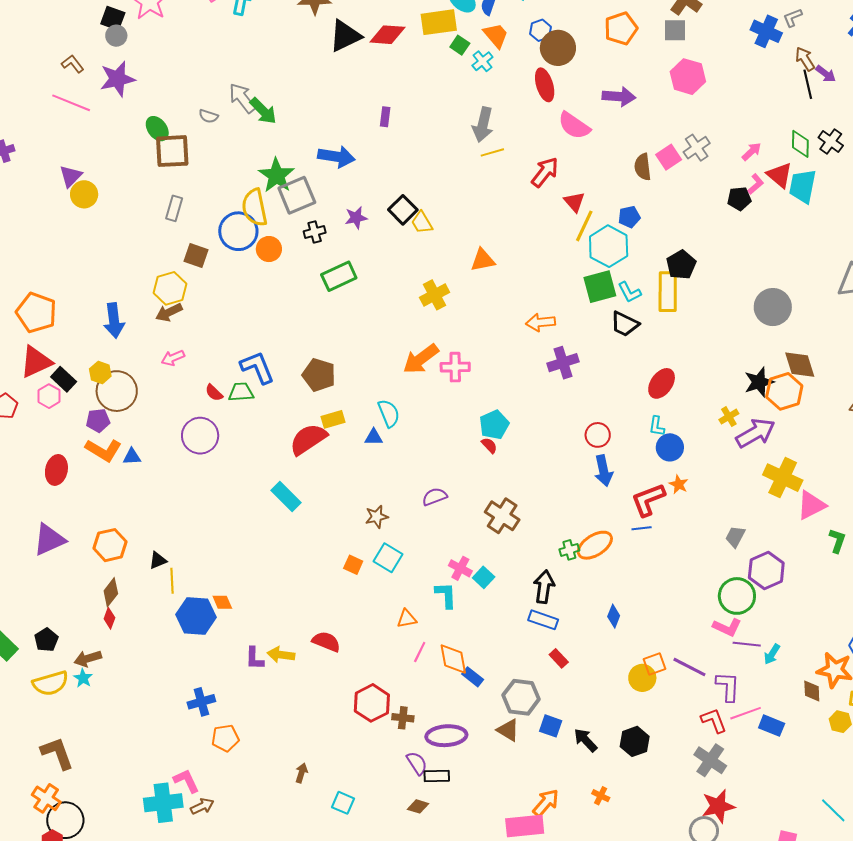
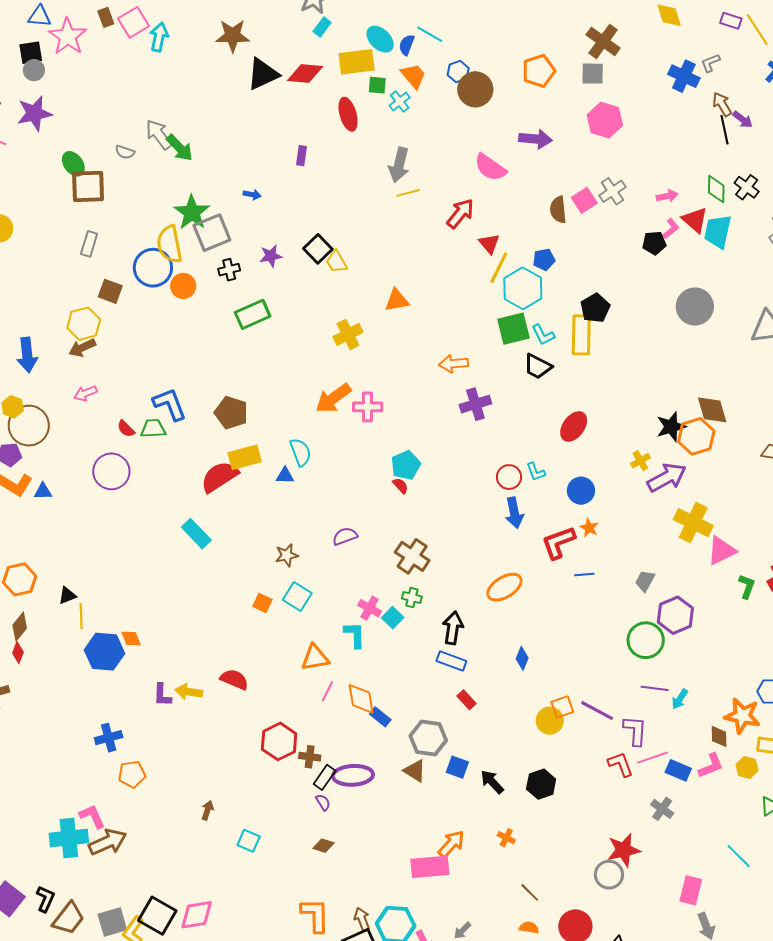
black square: (113, 18) -> (31, 53), turned -30
green square: (460, 45) -> (377, 85), turned -30
red ellipse: (545, 85) -> (348, 114), moved
pink arrow: (752, 152) -> (667, 196), turned 30
blue arrow: (336, 157) -> (252, 195), size x0.5
gray circle: (773, 307) -> (695, 307), moved
yellow rectangle: (333, 419) -> (245, 457), size x1.4
cyan L-shape: (657, 426) -> (536, 472), moved, turned -30
blue line: (642, 528) -> (584, 574), moved
green cross: (569, 550) -> (412, 598), moved, turned 30
orange triangle: (407, 619) -> (315, 658), size x1.4
pink L-shape: (727, 627) -> (711, 766), moved, turned -48
gray cross: (710, 760) -> (662, 809), moved, size x0.7
purple semicircle: (417, 763) -> (323, 802), size x0.7
black rectangle: (437, 776) -> (325, 777), moved, turned -55
brown arrow: (202, 806) -> (108, 842), size x1.6

